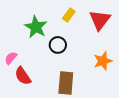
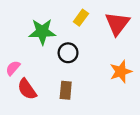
green star: (36, 27) -> (42, 32), turned -30
brown rectangle: (66, 83) -> (66, 90), moved, size x0.7

